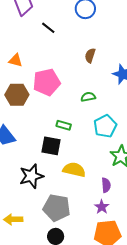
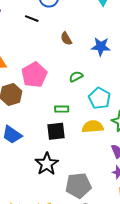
black line: (48, 28) -> (32, 19), moved
brown semicircle: (90, 55) -> (66, 39), turned -32
yellow semicircle: (74, 170) -> (93, 127), moved

